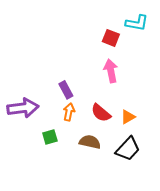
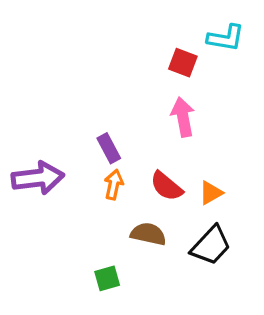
green square: (50, 137) -> (107, 278), moved

